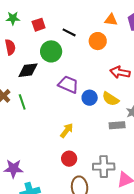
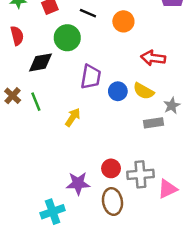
purple trapezoid: (68, 84) -> (91, 77), turned 80
yellow arrow: (67, 130) -> (73, 117), moved
red circle: (69, 159) -> (111, 168), moved
purple star: (13, 169) -> (78, 183), moved

